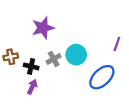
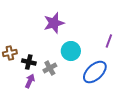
purple star: (43, 28) -> (54, 23), moved
gray cross: (54, 59) -> (50, 68), moved

